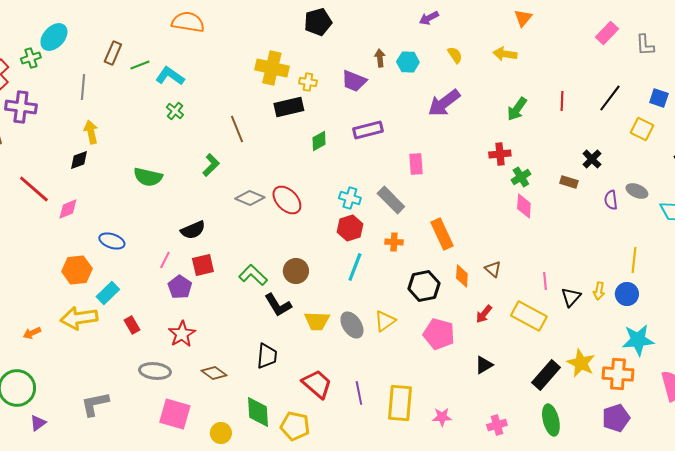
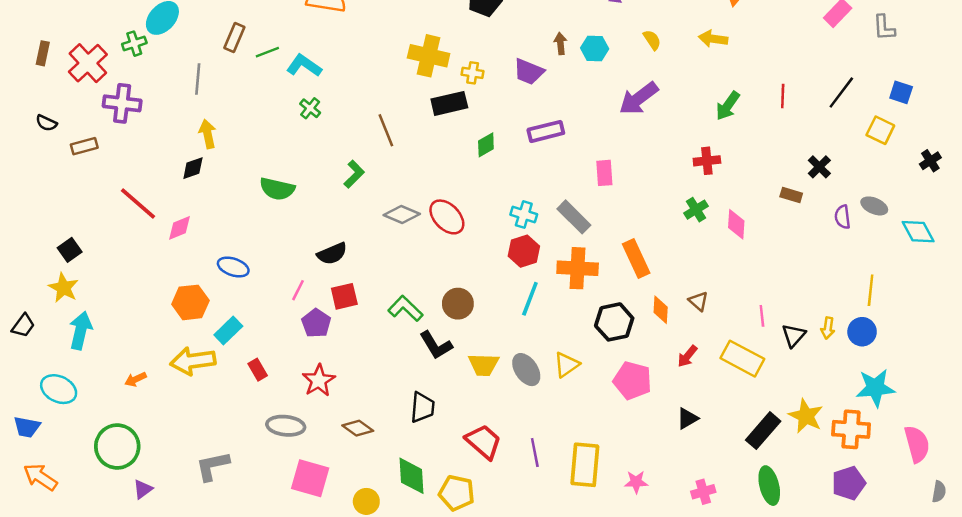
green cross: (521, 177) -> (696, 210), moved
orange cross: (394, 242) -> (578, 268), size x1.8

